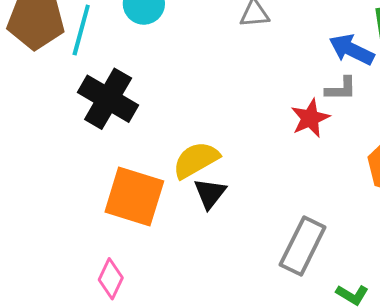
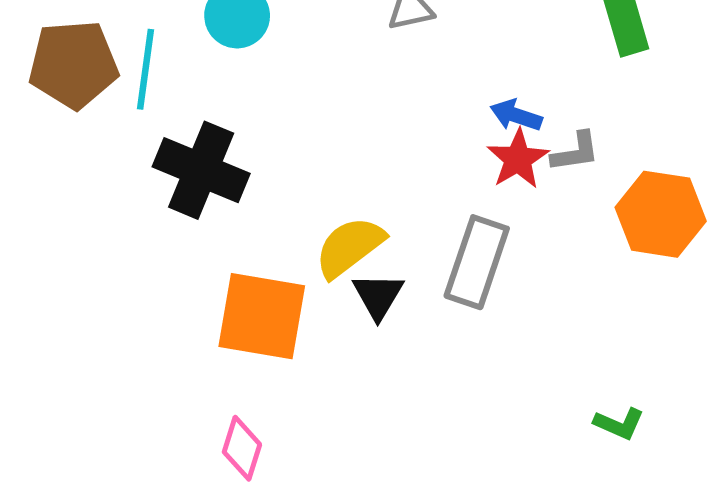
blue arrow: (352, 50) -> (516, 115), moved, size x0.7
gray L-shape: (341, 89) -> (575, 152), moved
gray rectangle: (303, 246) -> (477, 262), moved

